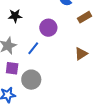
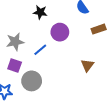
black star: (15, 16) -> (40, 12), moved
brown triangle: (81, 54) -> (87, 65), turned -32

